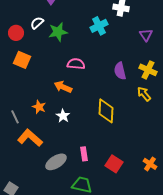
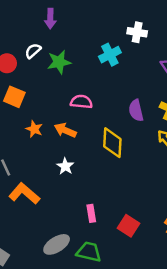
orange star: (39, 107) -> (34, 129), moved
yellow diamond: (106, 111) -> (112, 143), moved
gray ellipse: (56, 162) -> (57, 244), moved

